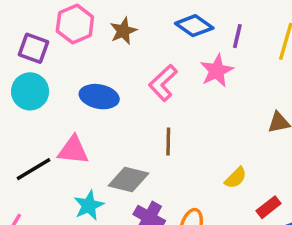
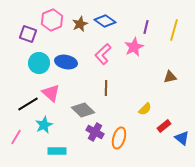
blue diamond: (194, 26) -> (105, 21), moved
cyan circle: (30, 91) -> (39, 63), moved
pink triangle: (73, 150) -> (51, 93), turned 36
gray diamond: (129, 180) -> (83, 110), turned 30
cyan star: (89, 205) -> (44, 125), moved

